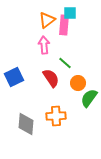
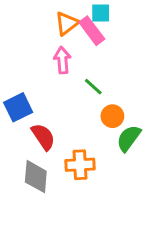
pink rectangle: (64, 25) -> (92, 31), turned -42
red semicircle: (51, 78) -> (43, 137), moved

